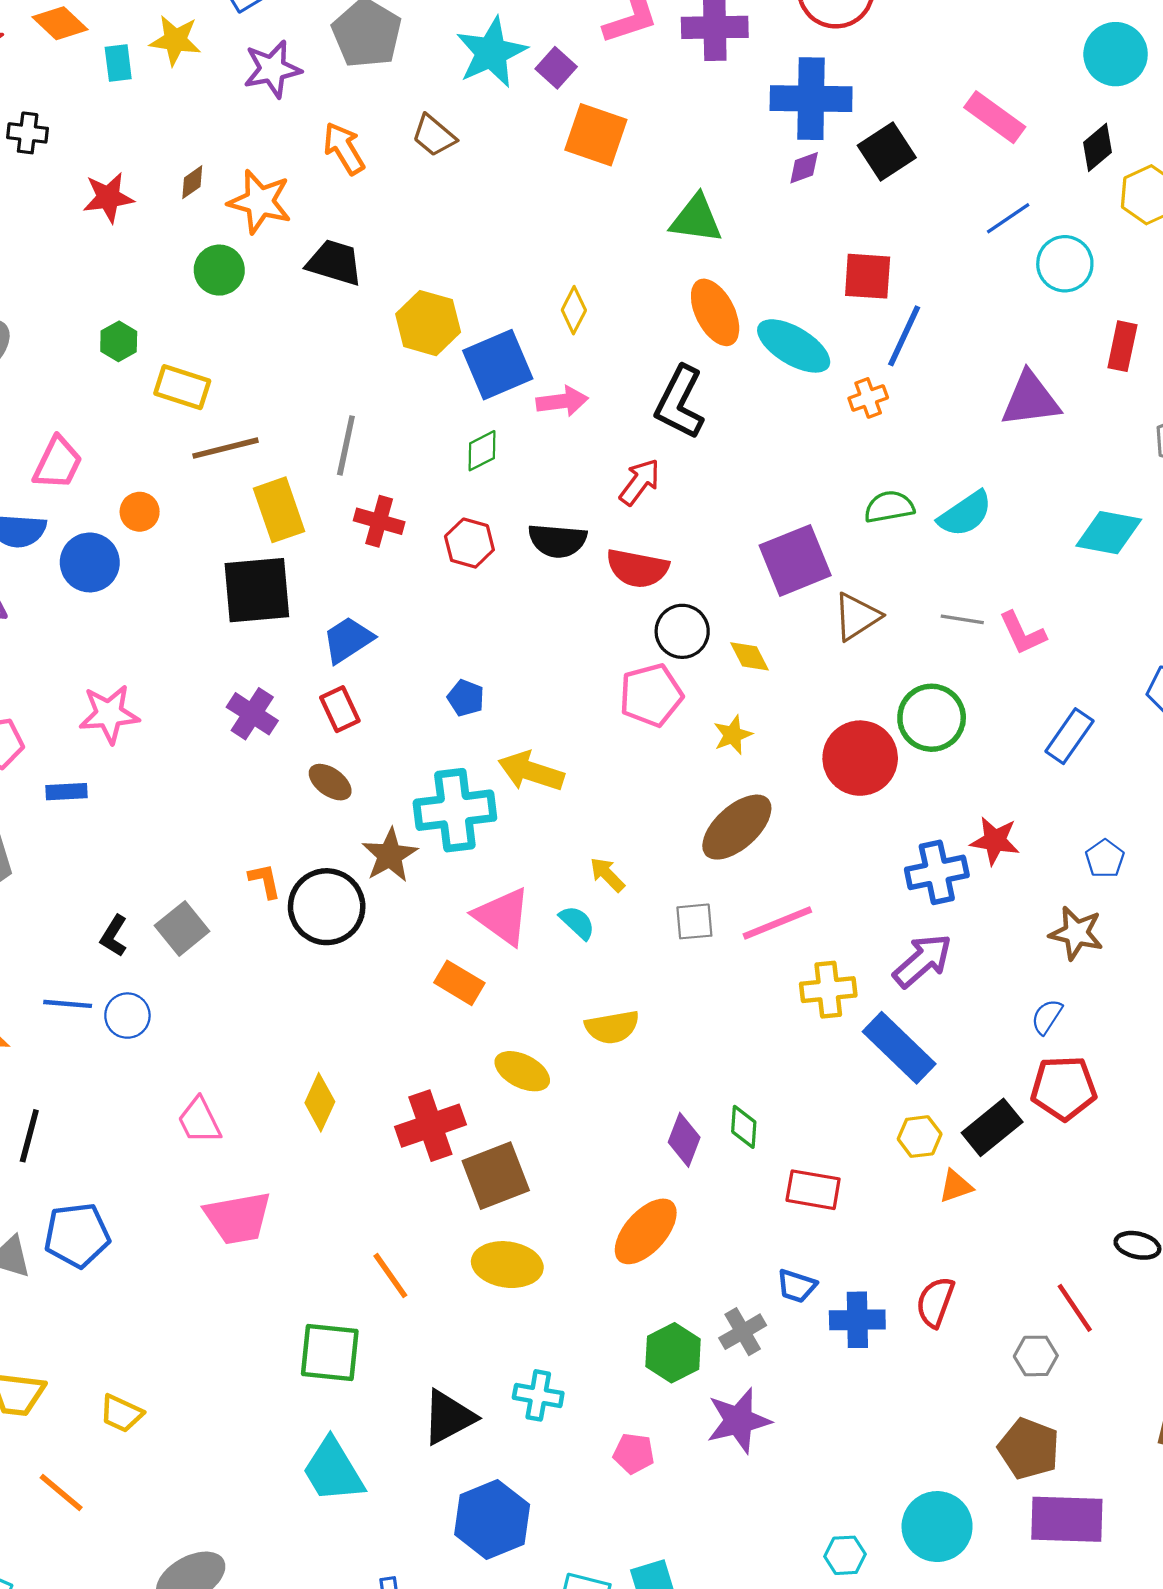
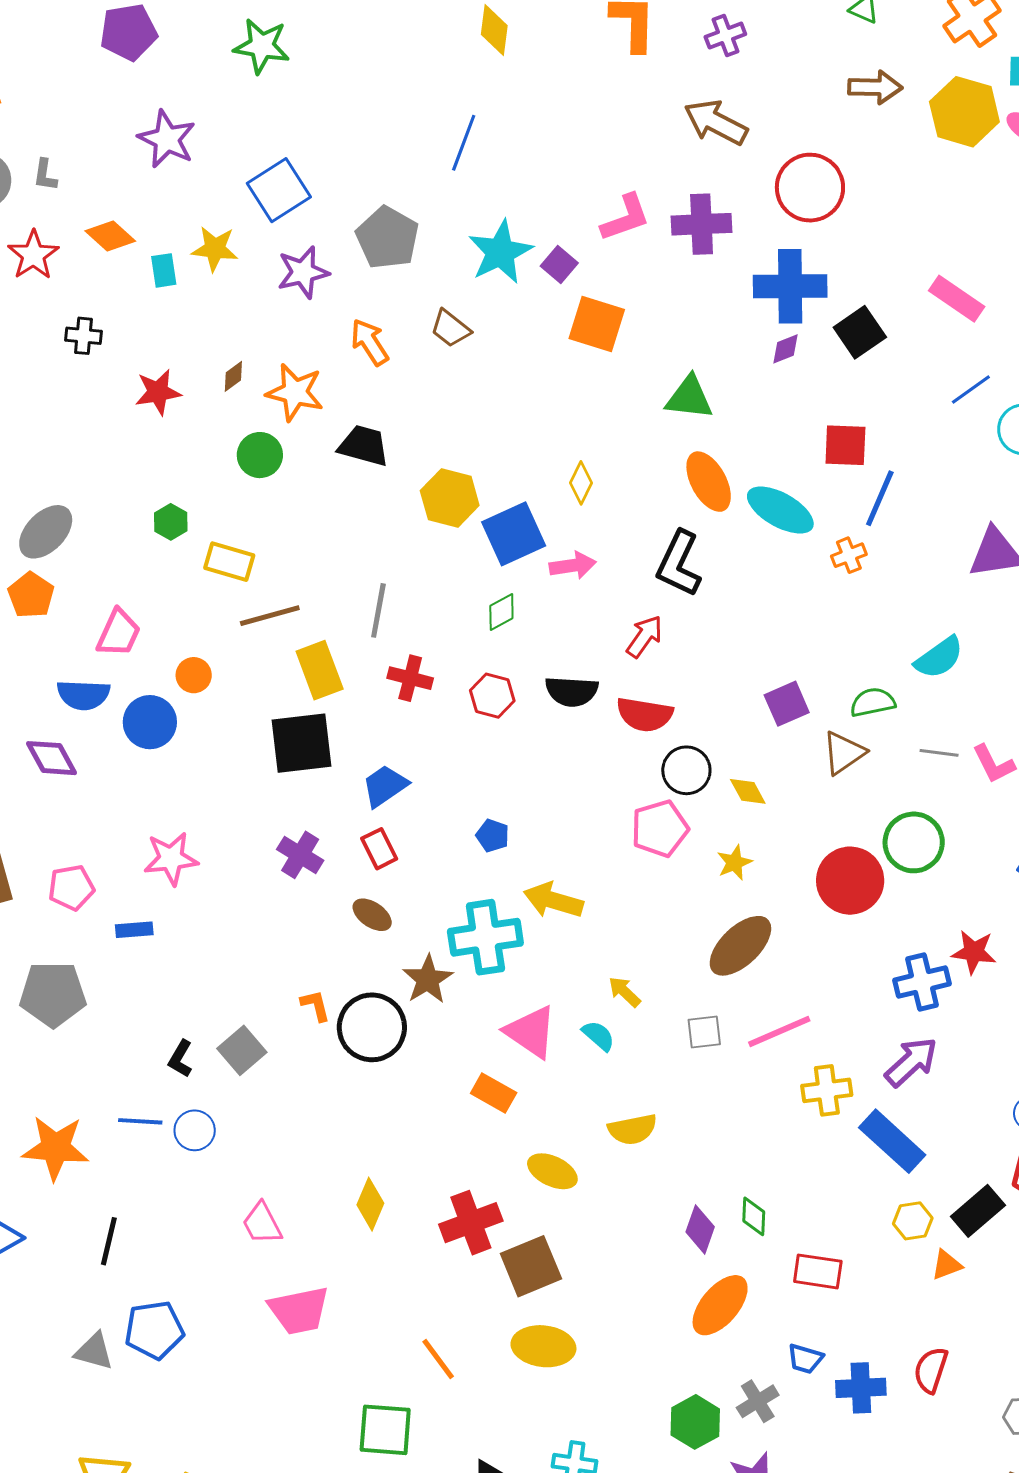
green semicircle: (889, 507) -> (873, 702), moved
purple square: (795, 560) -> (787, 704), size x0.7
orange ellipse: (646, 1231) -> (720, 1305), moved

